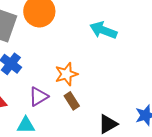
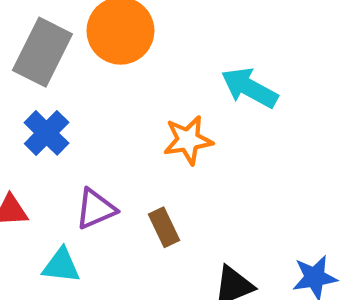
orange star: (66, 74) -> (188, 140), moved

